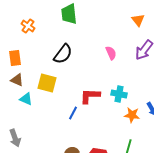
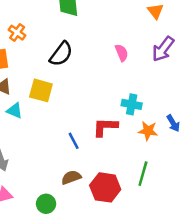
orange cross: (28, 26) -> (17, 33), moved
red L-shape: (90, 96) -> (105, 127), moved
blue line: (73, 113) -> (74, 141), moved, turned -56

